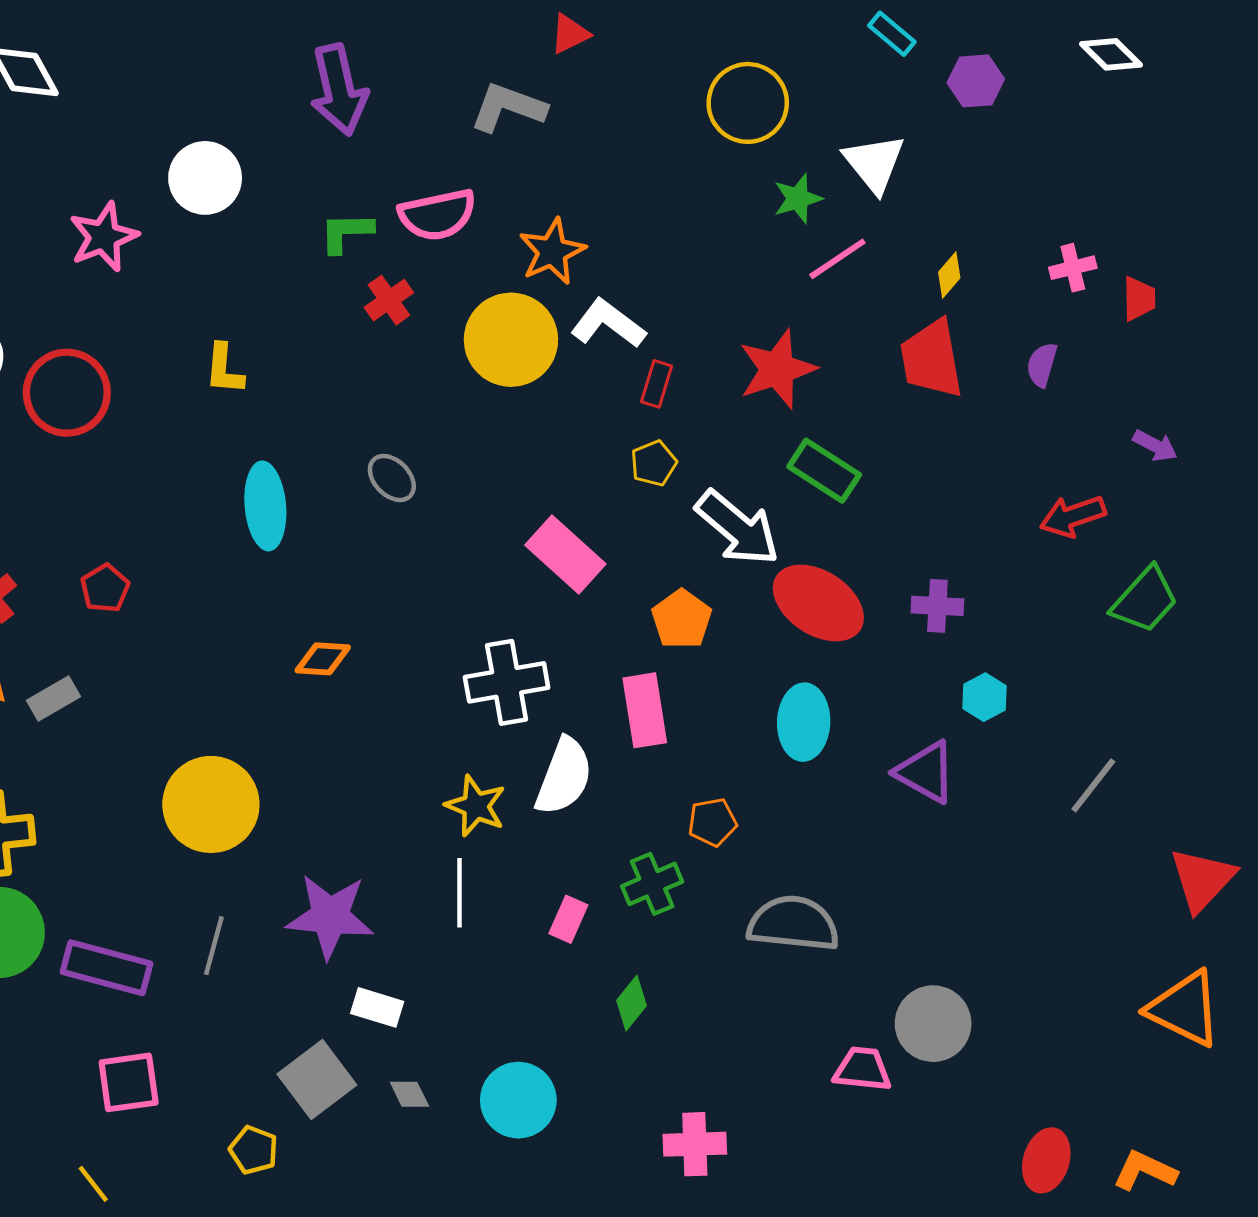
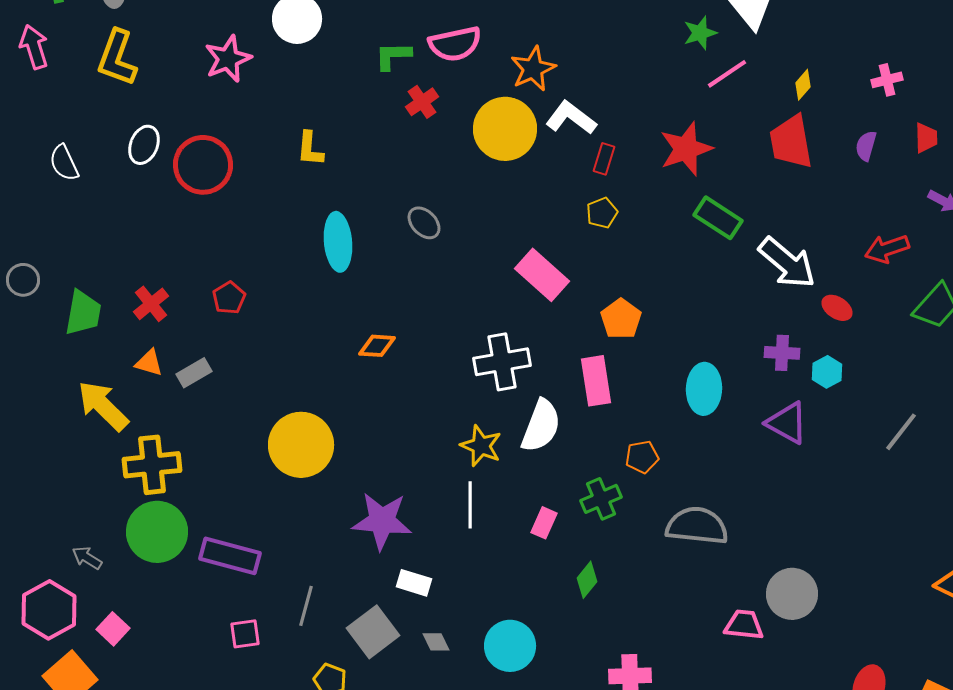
red trapezoid: (1139, 299) -> (926, 138), moved
white arrow: (737, 528) -> (787, 263), moved
red ellipse: (818, 603) -> (837, 308), moved, size x0.5
purple cross: (937, 606) -> (782, 353), moved
gray line: (214, 946) -> (306, 606), moved
pink square: (129, 1082) -> (245, 634), size x0.7

